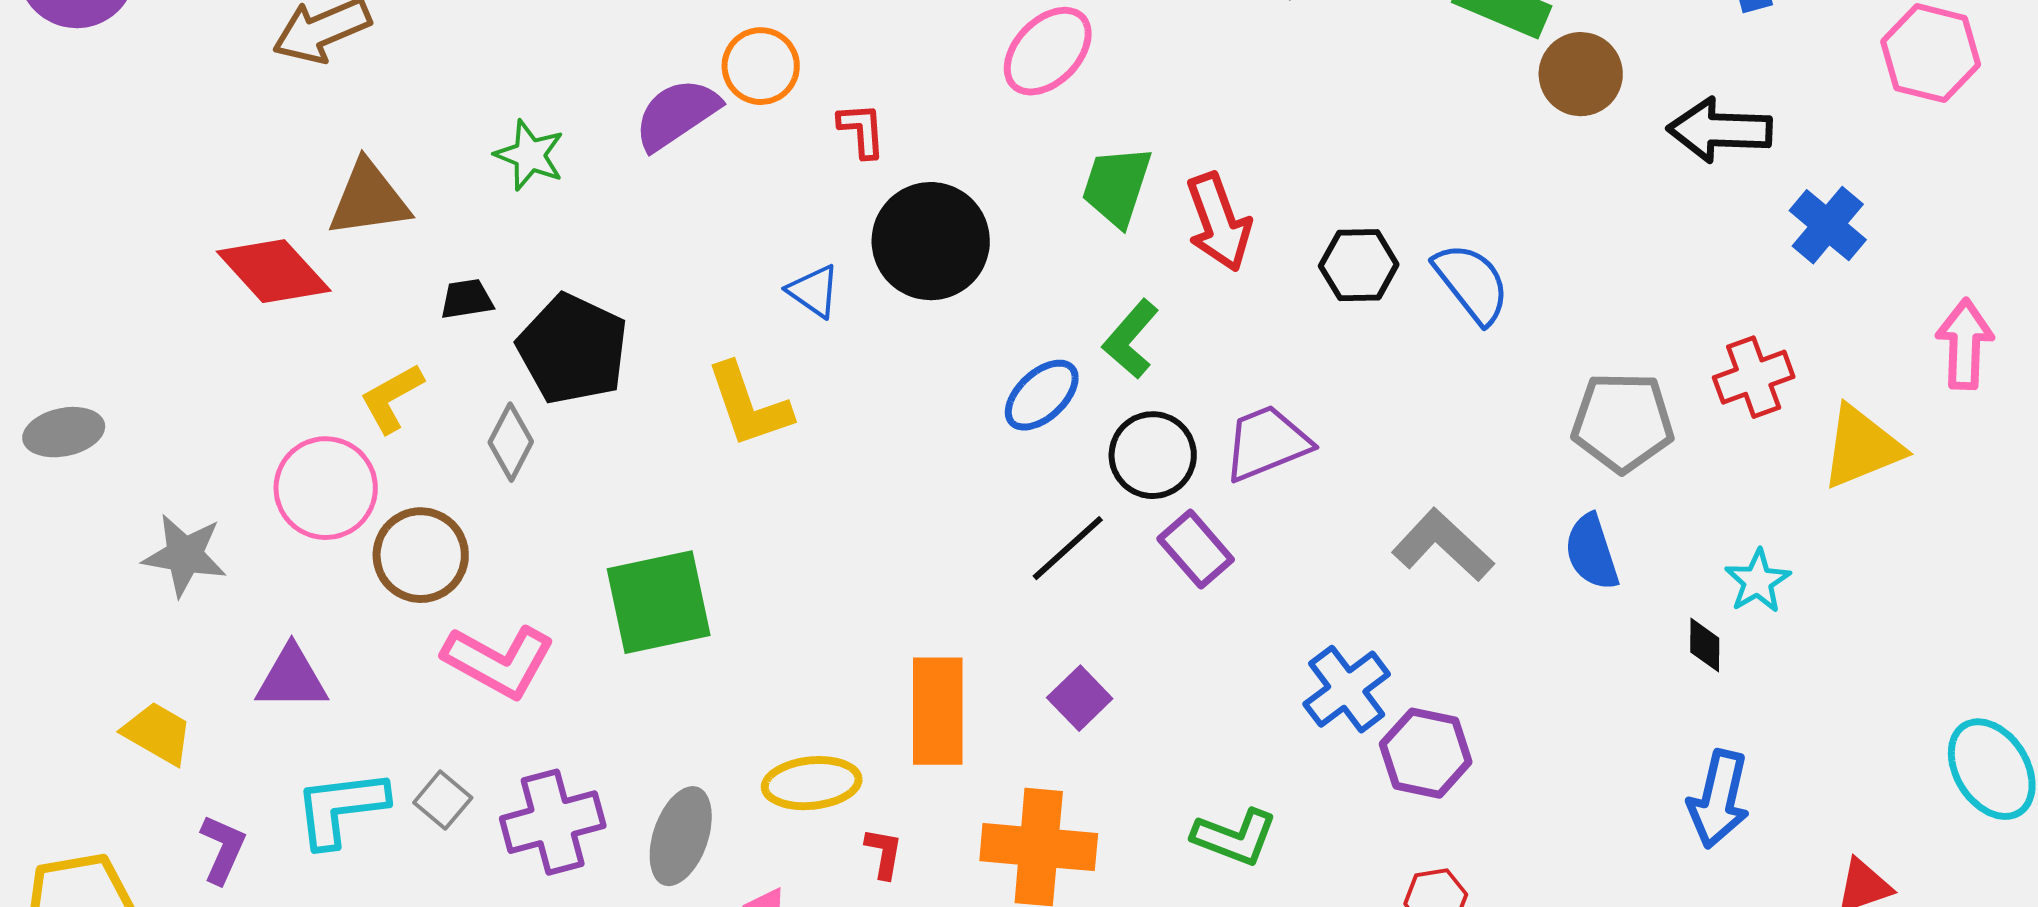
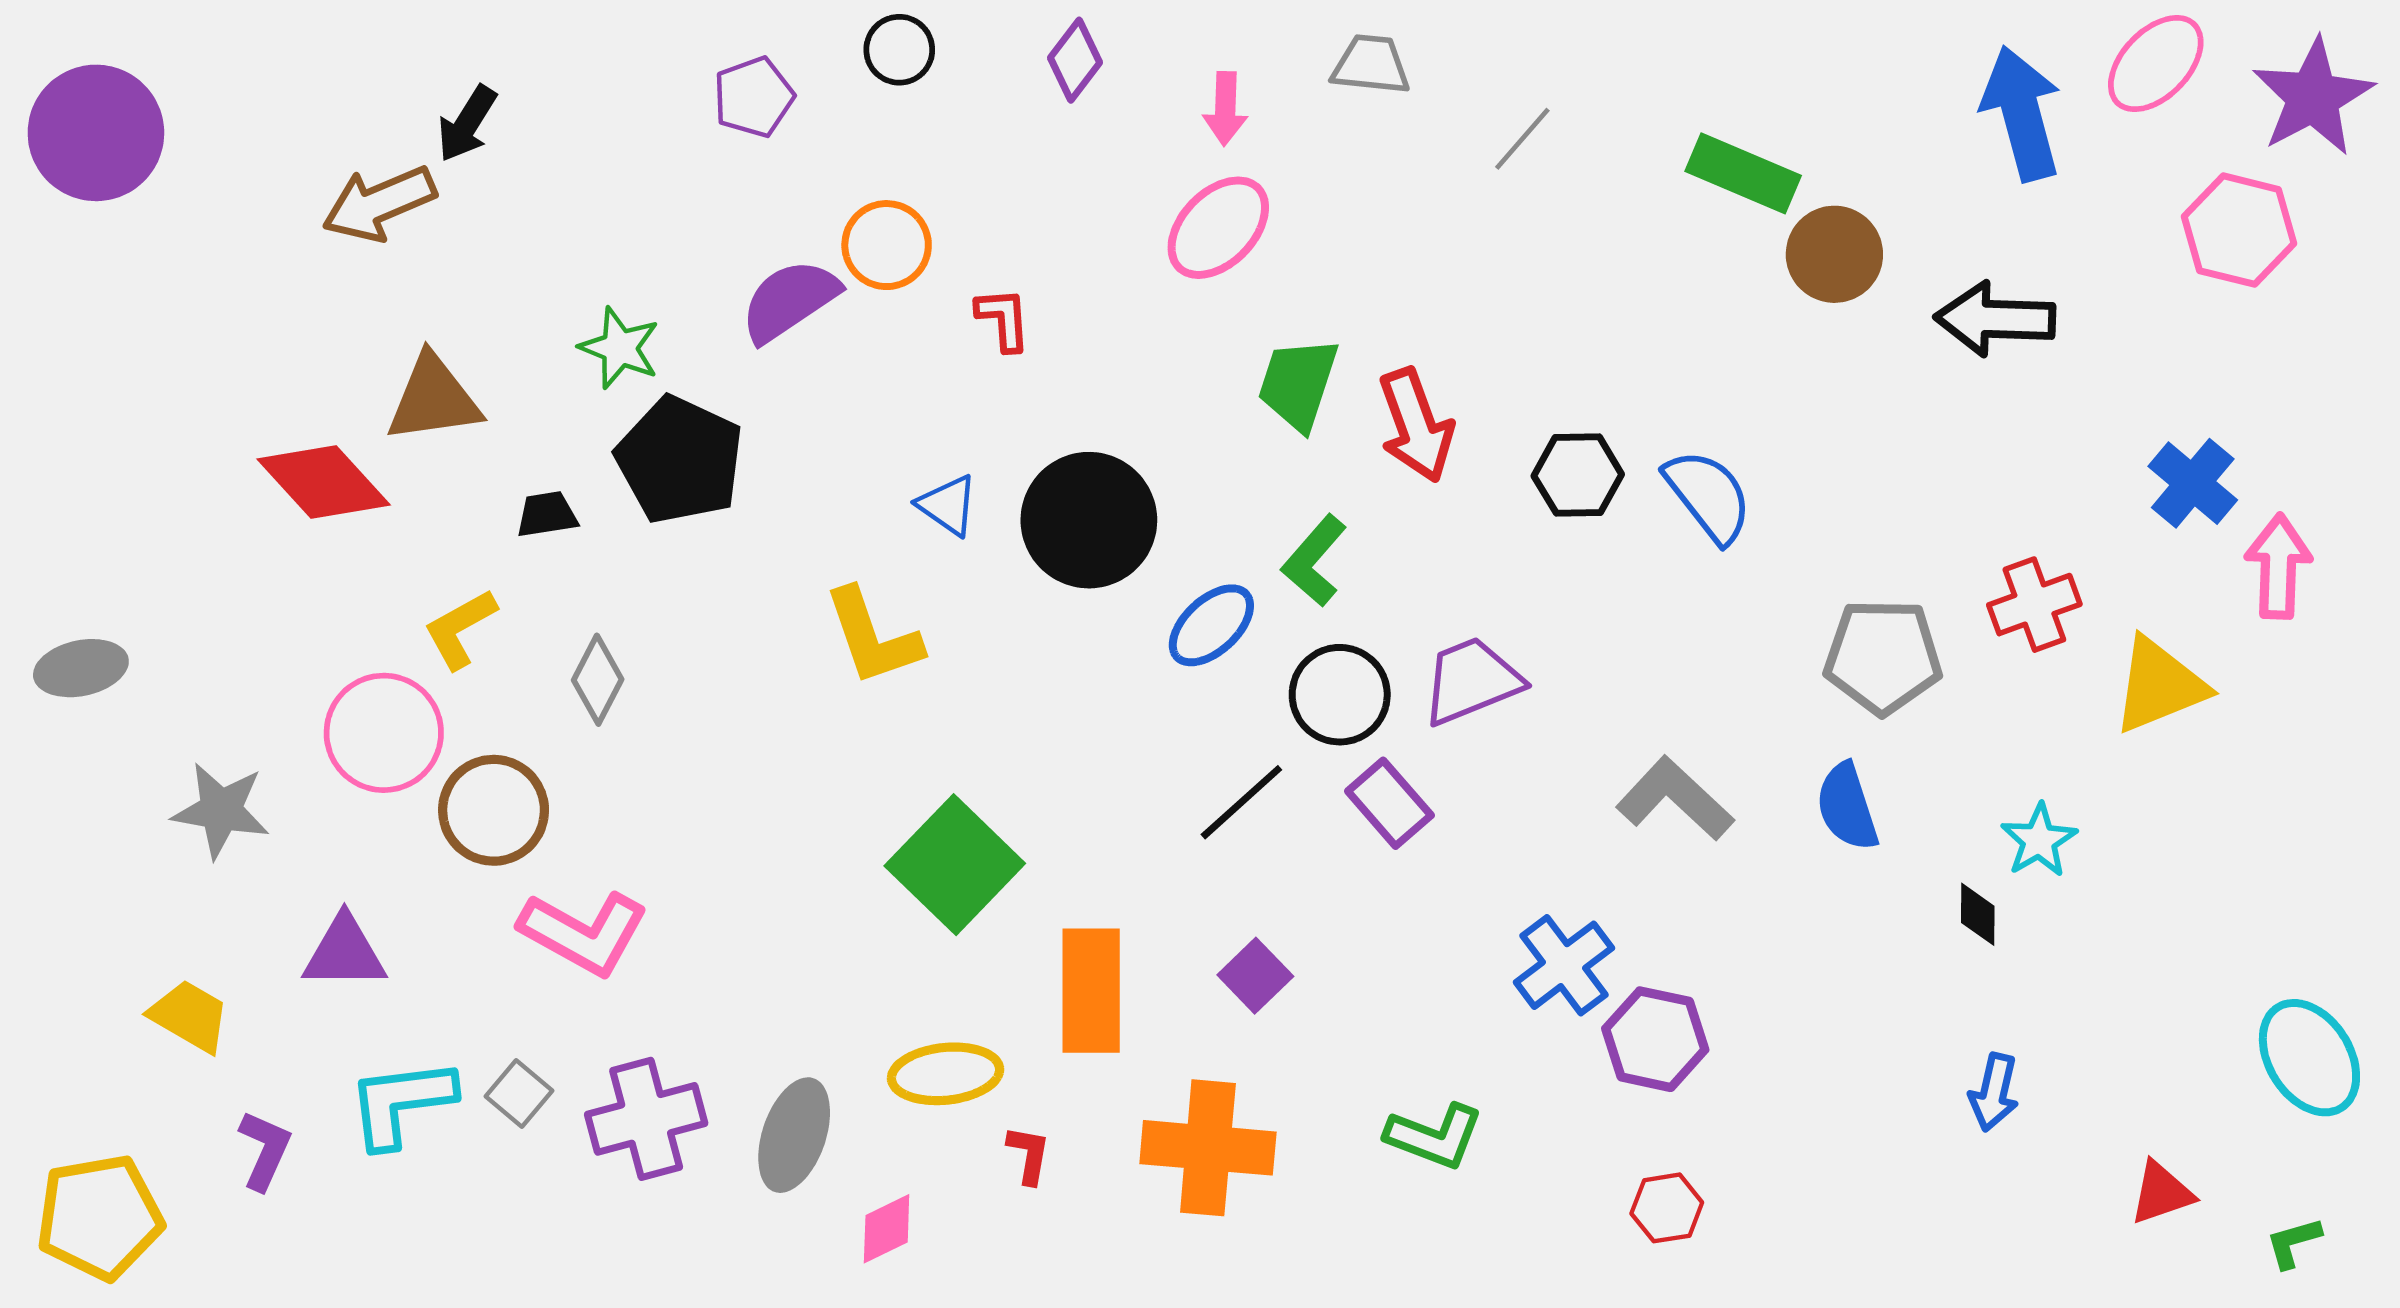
blue cross: (1828, 225) -> (2193, 483), moved
black circle: (931, 241) -> (1089, 520), moved
black pentagon: (573, 349) -> (680, 460), moved
green square: (659, 602) -> (955, 865), moved, turned -34
blue arrow: (1719, 799) -> (1994, 1092), size x0.7

